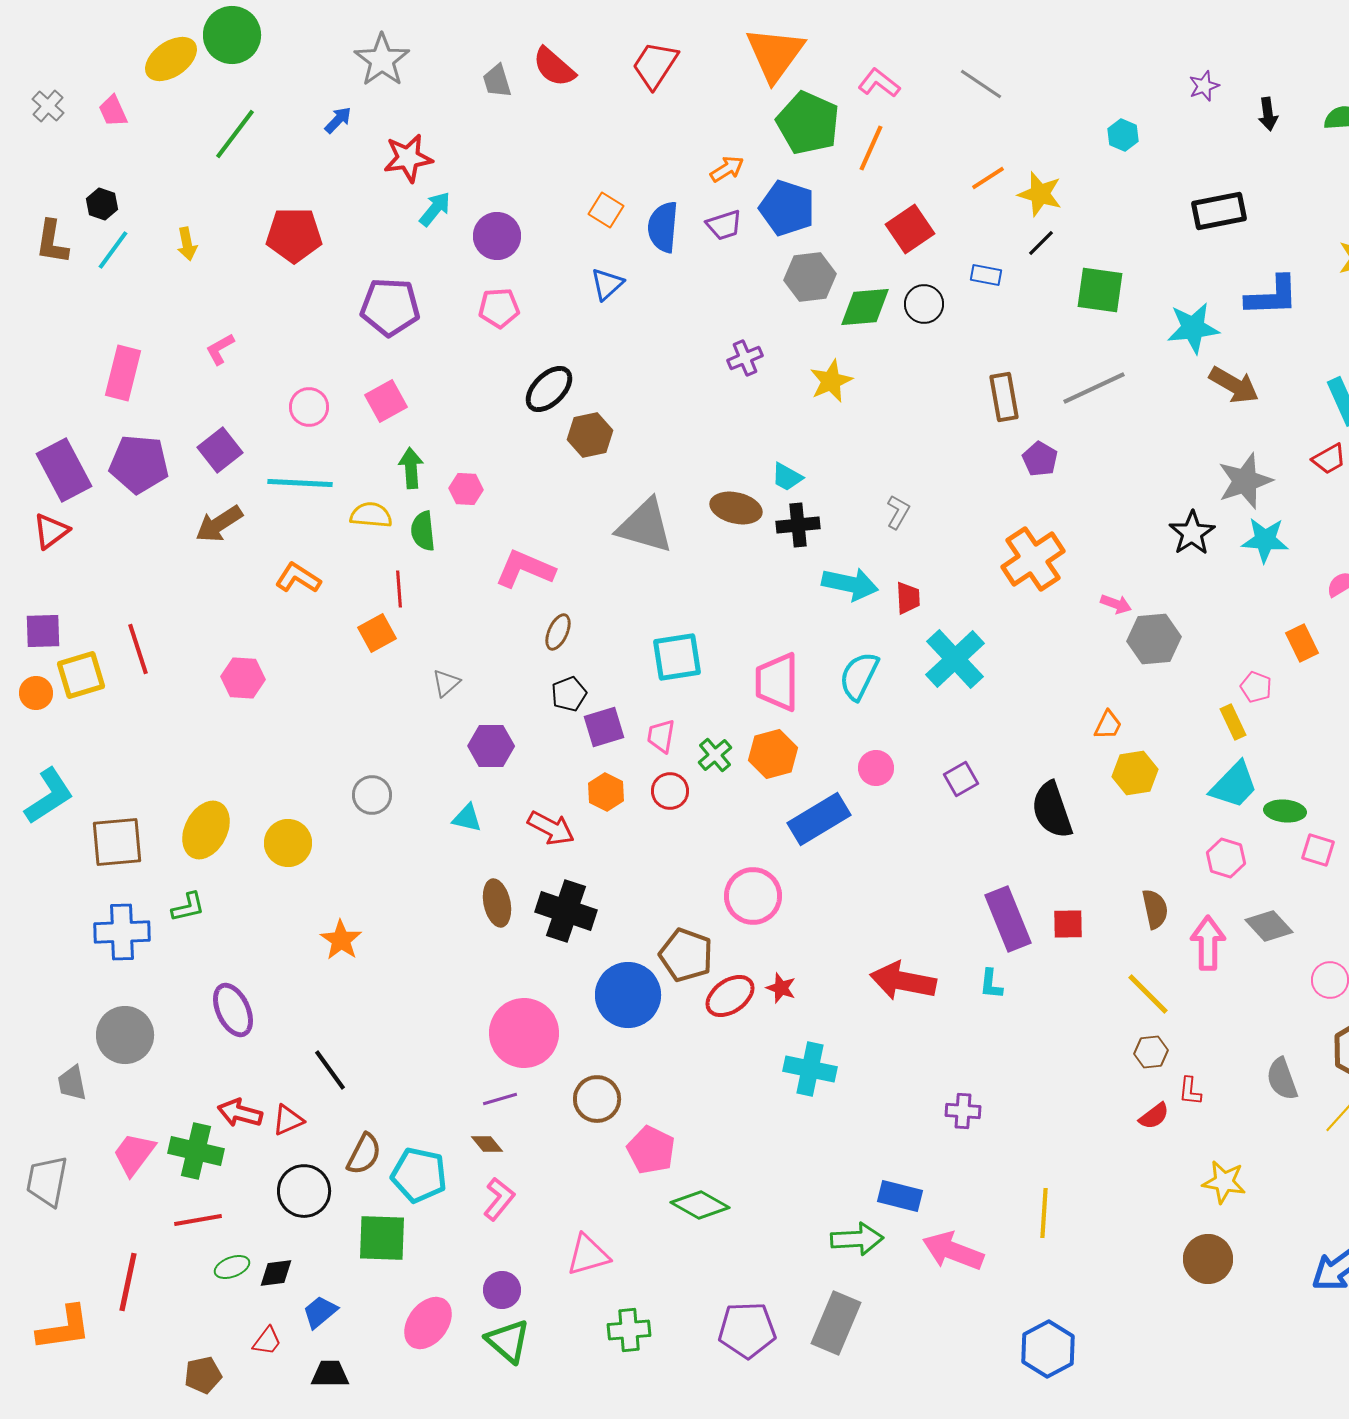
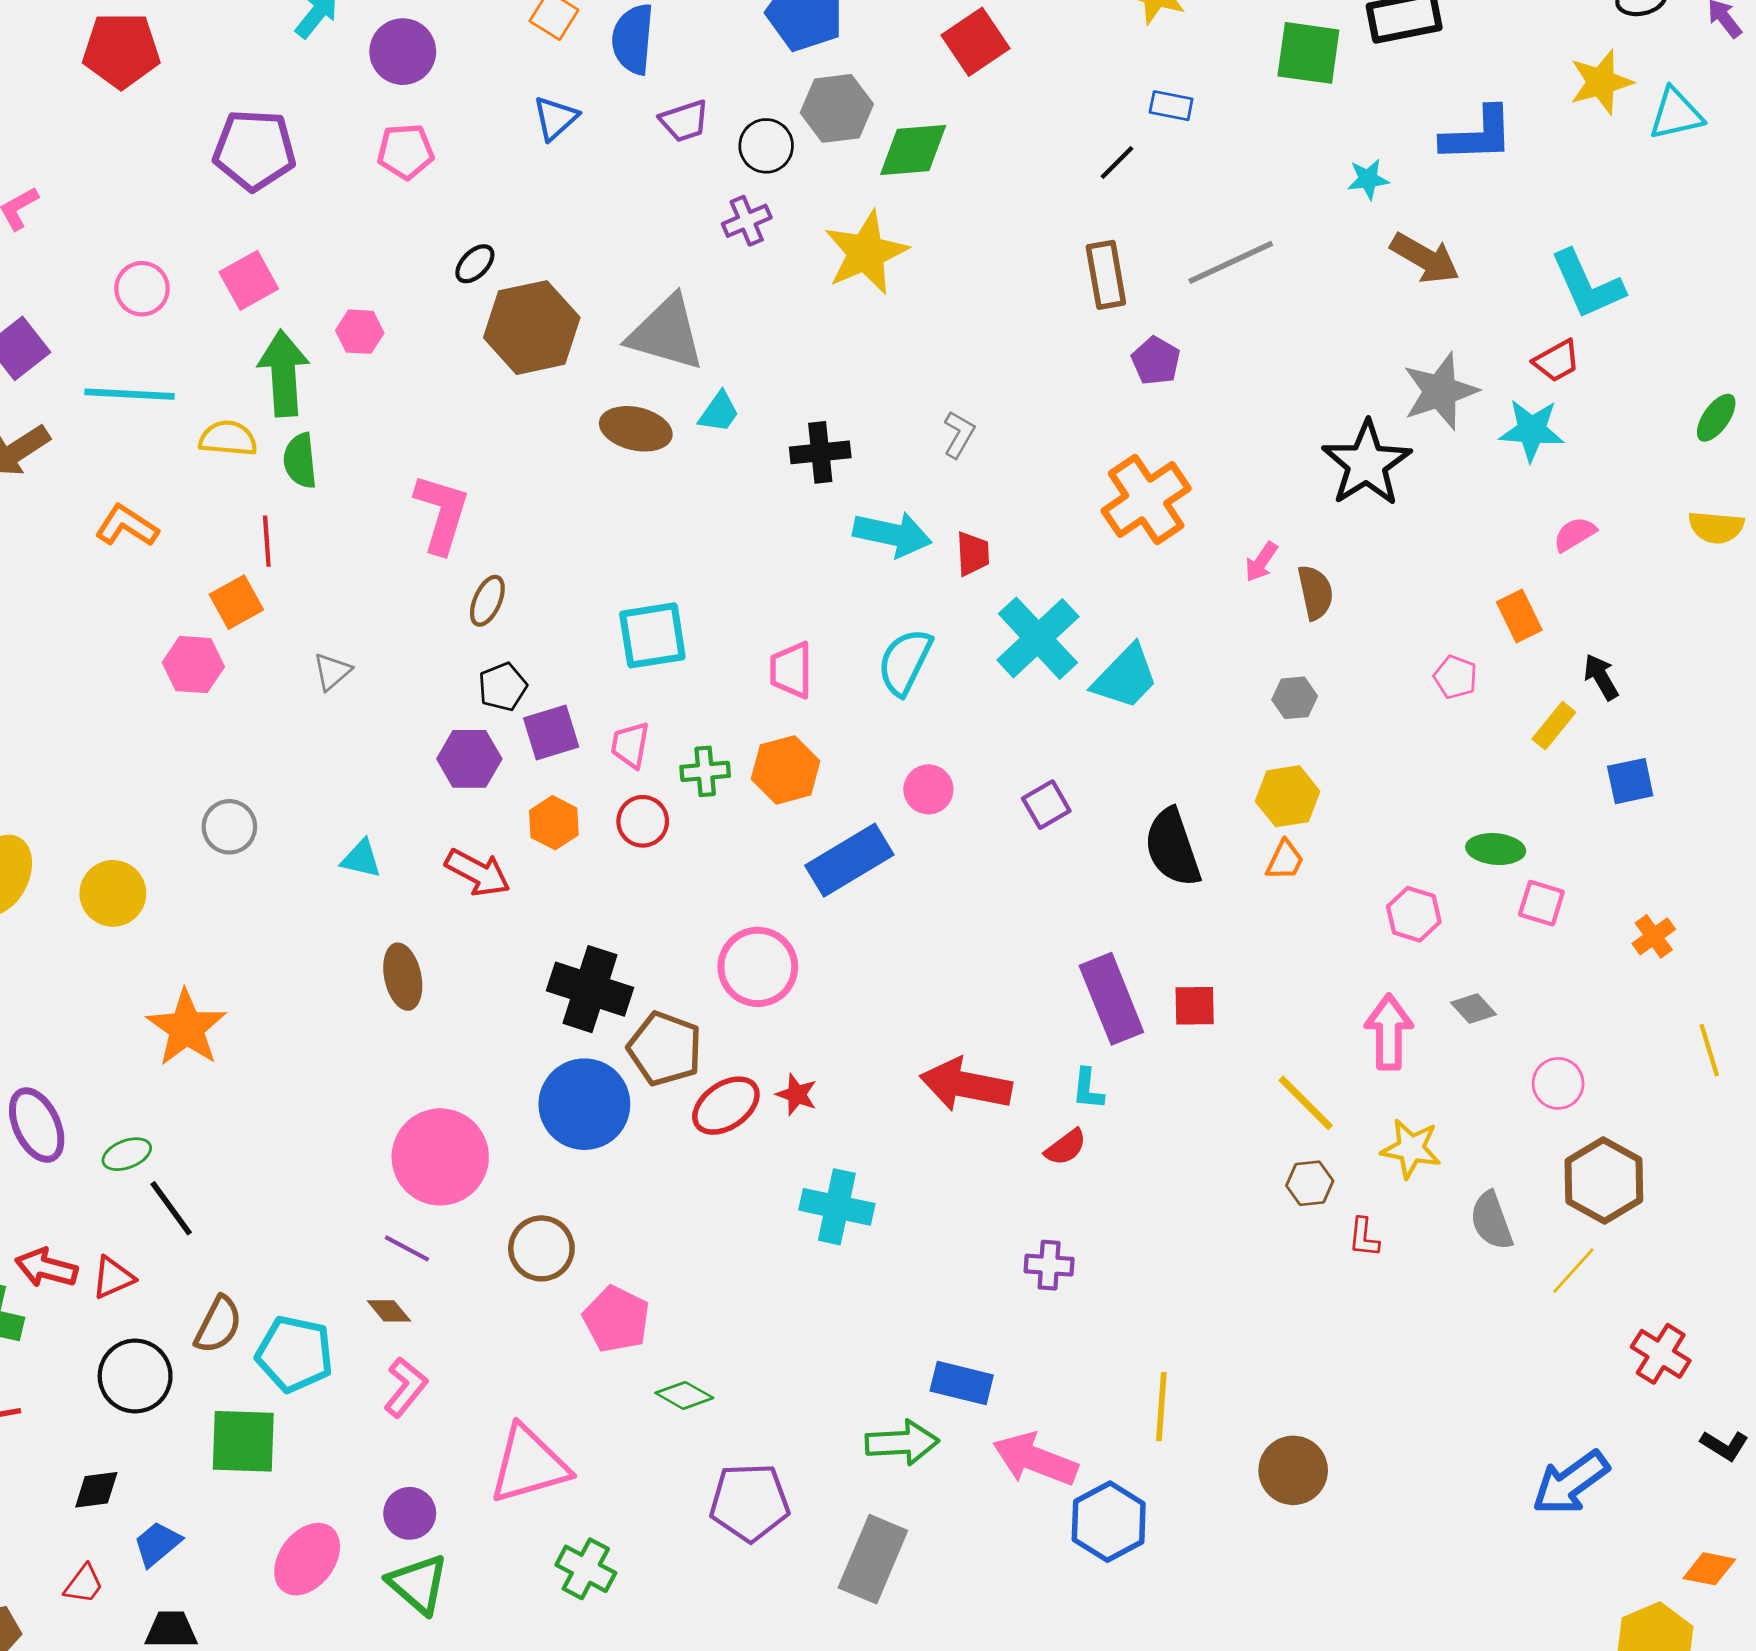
purple trapezoid: (724, 225) -> (684, 121), moved
black line: (1041, 243) -> (1117, 163), moved
blue rectangle: (986, 275) -> (1171, 106), moved
green square: (1100, 290) -> (1308, 53), moved
black circle: (924, 304) -> (766, 146), moved
cyan star: (1193, 328) -> (1368, 179), size x0.6
yellow star: (831, 381) -> (866, 253), size x1.4
black ellipse: (549, 389) -> (475, 264), size x0.6
brown hexagon: (590, 435) -> (532, 328), size x1.5
green arrow: (411, 468) -> (283, 373), size x1.5
cyan trapezoid: (787, 477) -> (719, 412), moved, turned -84
pink hexagon: (466, 489) -> (360, 332), moved
brown ellipse: (736, 508) -> (636, 429), moved
gray triangle: (645, 526) -> (666, 333), moved
black star: (1192, 533) -> (1367, 463), size x1.4
cyan star: (1265, 540) -> (1532, 430), moved
pink L-shape: (525, 569) -> (442, 513), turned 84
pink arrow: (1116, 604) -> (1261, 562), turned 104
gray hexagon: (1154, 639) -> (1295, 698), moved, size x0.6
pink hexagon: (243, 678) -> (193, 665), moved
pink trapezoid: (777, 682) -> (791, 670), size x0.7
yellow rectangle: (1233, 722) -> (1554, 726), moved, turned 64
orange trapezoid: (1108, 725) -> (1285, 860), moved
purple hexagon: (491, 746) -> (469, 759), moved
green cross: (715, 755) -> (705, 771), turned 36
cyan trapezoid: (1234, 785) -> (1125, 677), moved
brown semicircle: (1155, 909) -> (1315, 592), moved
black cross: (566, 911) -> (590, 989), moved
gray diamond: (1269, 926) -> (1473, 1009), size x0.7
orange star: (341, 940) -> (186, 1028), size x1.4
purple line: (500, 1099) -> (407, 1248), turned 44
red semicircle: (1154, 1116) -> (1066, 1147), moved
yellow star: (1224, 1182) -> (1411, 1149), moved
green diamond: (700, 1205) -> (684, 1395), size x0.7
pink triangle: (588, 1255) -> (529, 1465), size x1.4
brown circle: (1208, 1259) -> (1293, 1470), moved
green ellipse: (232, 1267) -> (127, 1154), moved
green cross: (629, 1330) -> (586, 1569), turned 33
purple pentagon: (747, 1330) -> (749, 1502), moved
blue hexagon: (1048, 1349) -> (1109, 1522), moved

